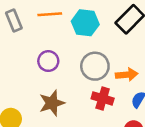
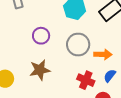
red cross: (103, 98) -> (86, 80), moved

